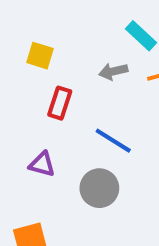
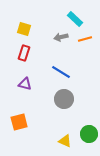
red rectangle: (60, 103) -> (24, 53), moved
gray circle: (99, 188) -> (64, 99), moved

